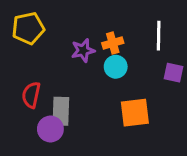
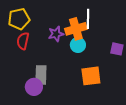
white line: (159, 36) -> (88, 19), moved
orange cross: (113, 43) -> (76, 29), size x1.5
red semicircle: (31, 95) -> (23, 41), moved

